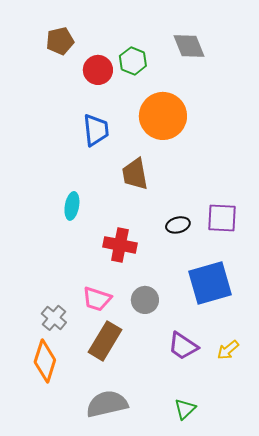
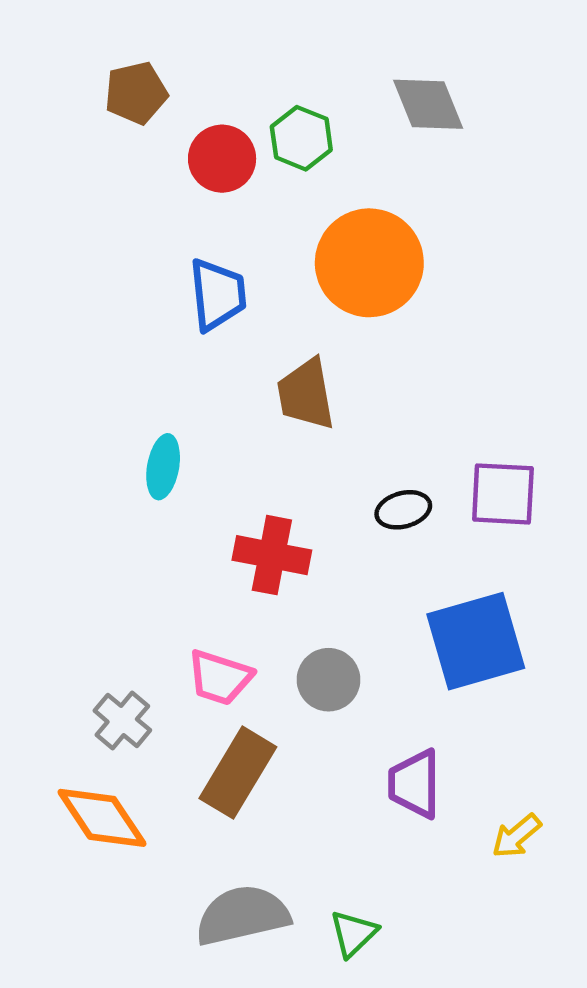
purple trapezoid: (183, 346) -> (415, 784), turned 56
yellow arrow: (228, 350) -> (517, 836), moved
orange diamond: (45, 361) -> (102, 818), turned -51
green triangle: (185, 409) -> (353, 933), moved

